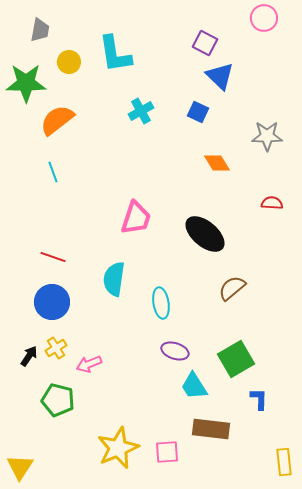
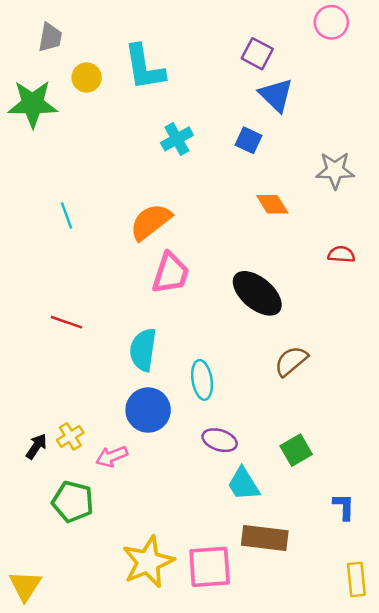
orange semicircle: (57, 120) -> (151, 222), moved
blue circle: (52, 302) -> (148, 410), moved
green square: (236, 359) -> (296, 450), size x0.7
blue L-shape: (259, 399) -> (344, 507), moved
pink square: (167, 452) -> (210, 567), size x1.5

